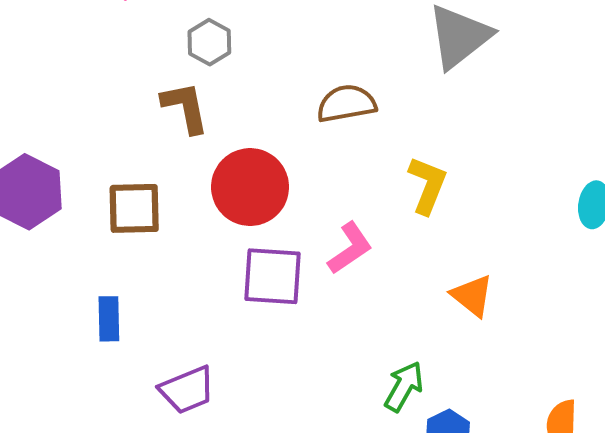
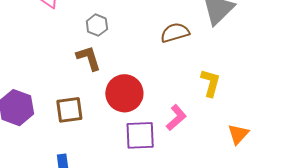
brown semicircle: (346, 104) -> (175, 33), moved
orange triangle: (472, 296) -> (238, 134), turned 40

